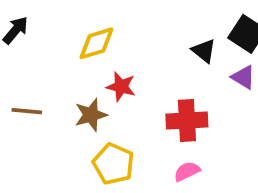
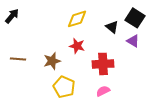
yellow diamond: (97, 43) -> (77, 19), moved
red star: (121, 87) -> (77, 46), moved

